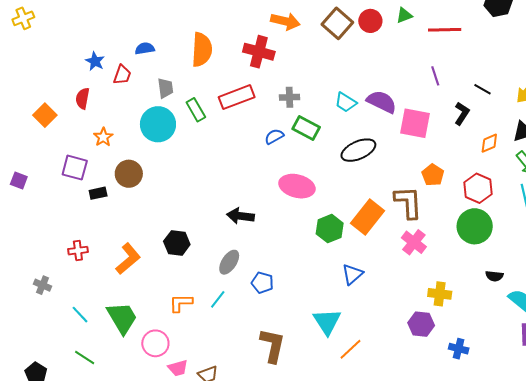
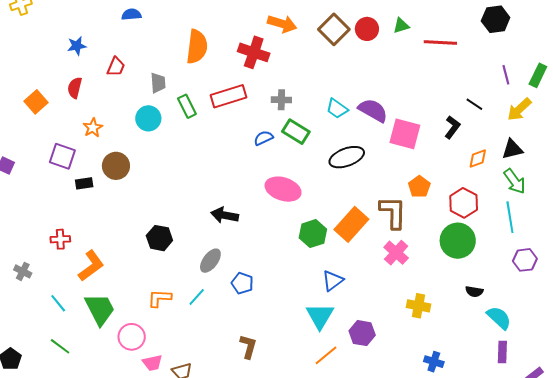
blue semicircle: (145, 48) -> (131, 14), moved
blue star: (95, 61) -> (77, 46), moved, turned 30
purple line: (435, 76) -> (506, 75), moved
cyan circle: (158, 124) -> (148, 118), size x0.7
orange L-shape: (128, 259) -> (91, 266), moved
cyan triangle: (327, 322) -> (320, 316), moved
purple hexagon: (421, 324) -> (362, 333), moved
brown L-shape: (272, 345) -> (248, 347), size x0.7

